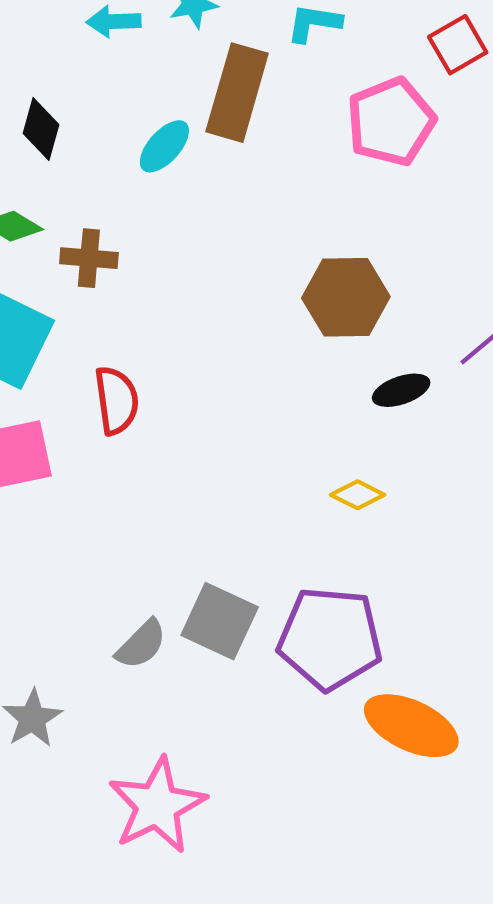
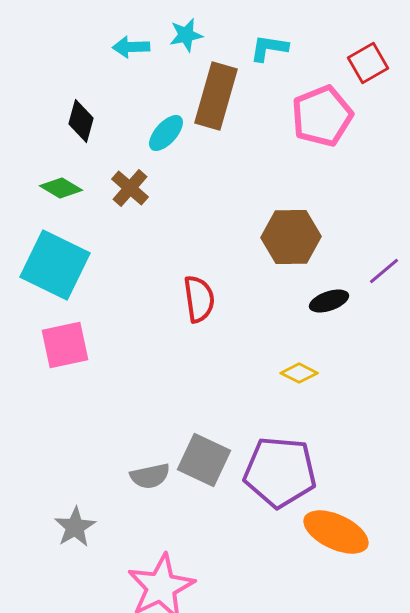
brown cross: (89, 258) -> (130, 188), moved, turned 36
red semicircle: (117, 400) -> (199, 299), moved
gray semicircle: (141, 644) -> (150, 476), turned 33

